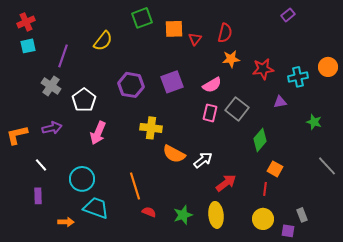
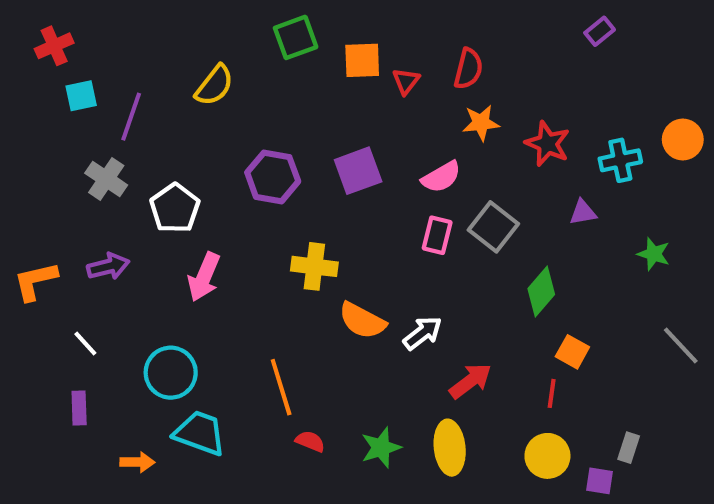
cyan square: (28, 46) -> (81, 96), moved
red star: (263, 69) -> (547, 144), turned 30
gray rectangle: (302, 215) -> (629, 448), turned 40

